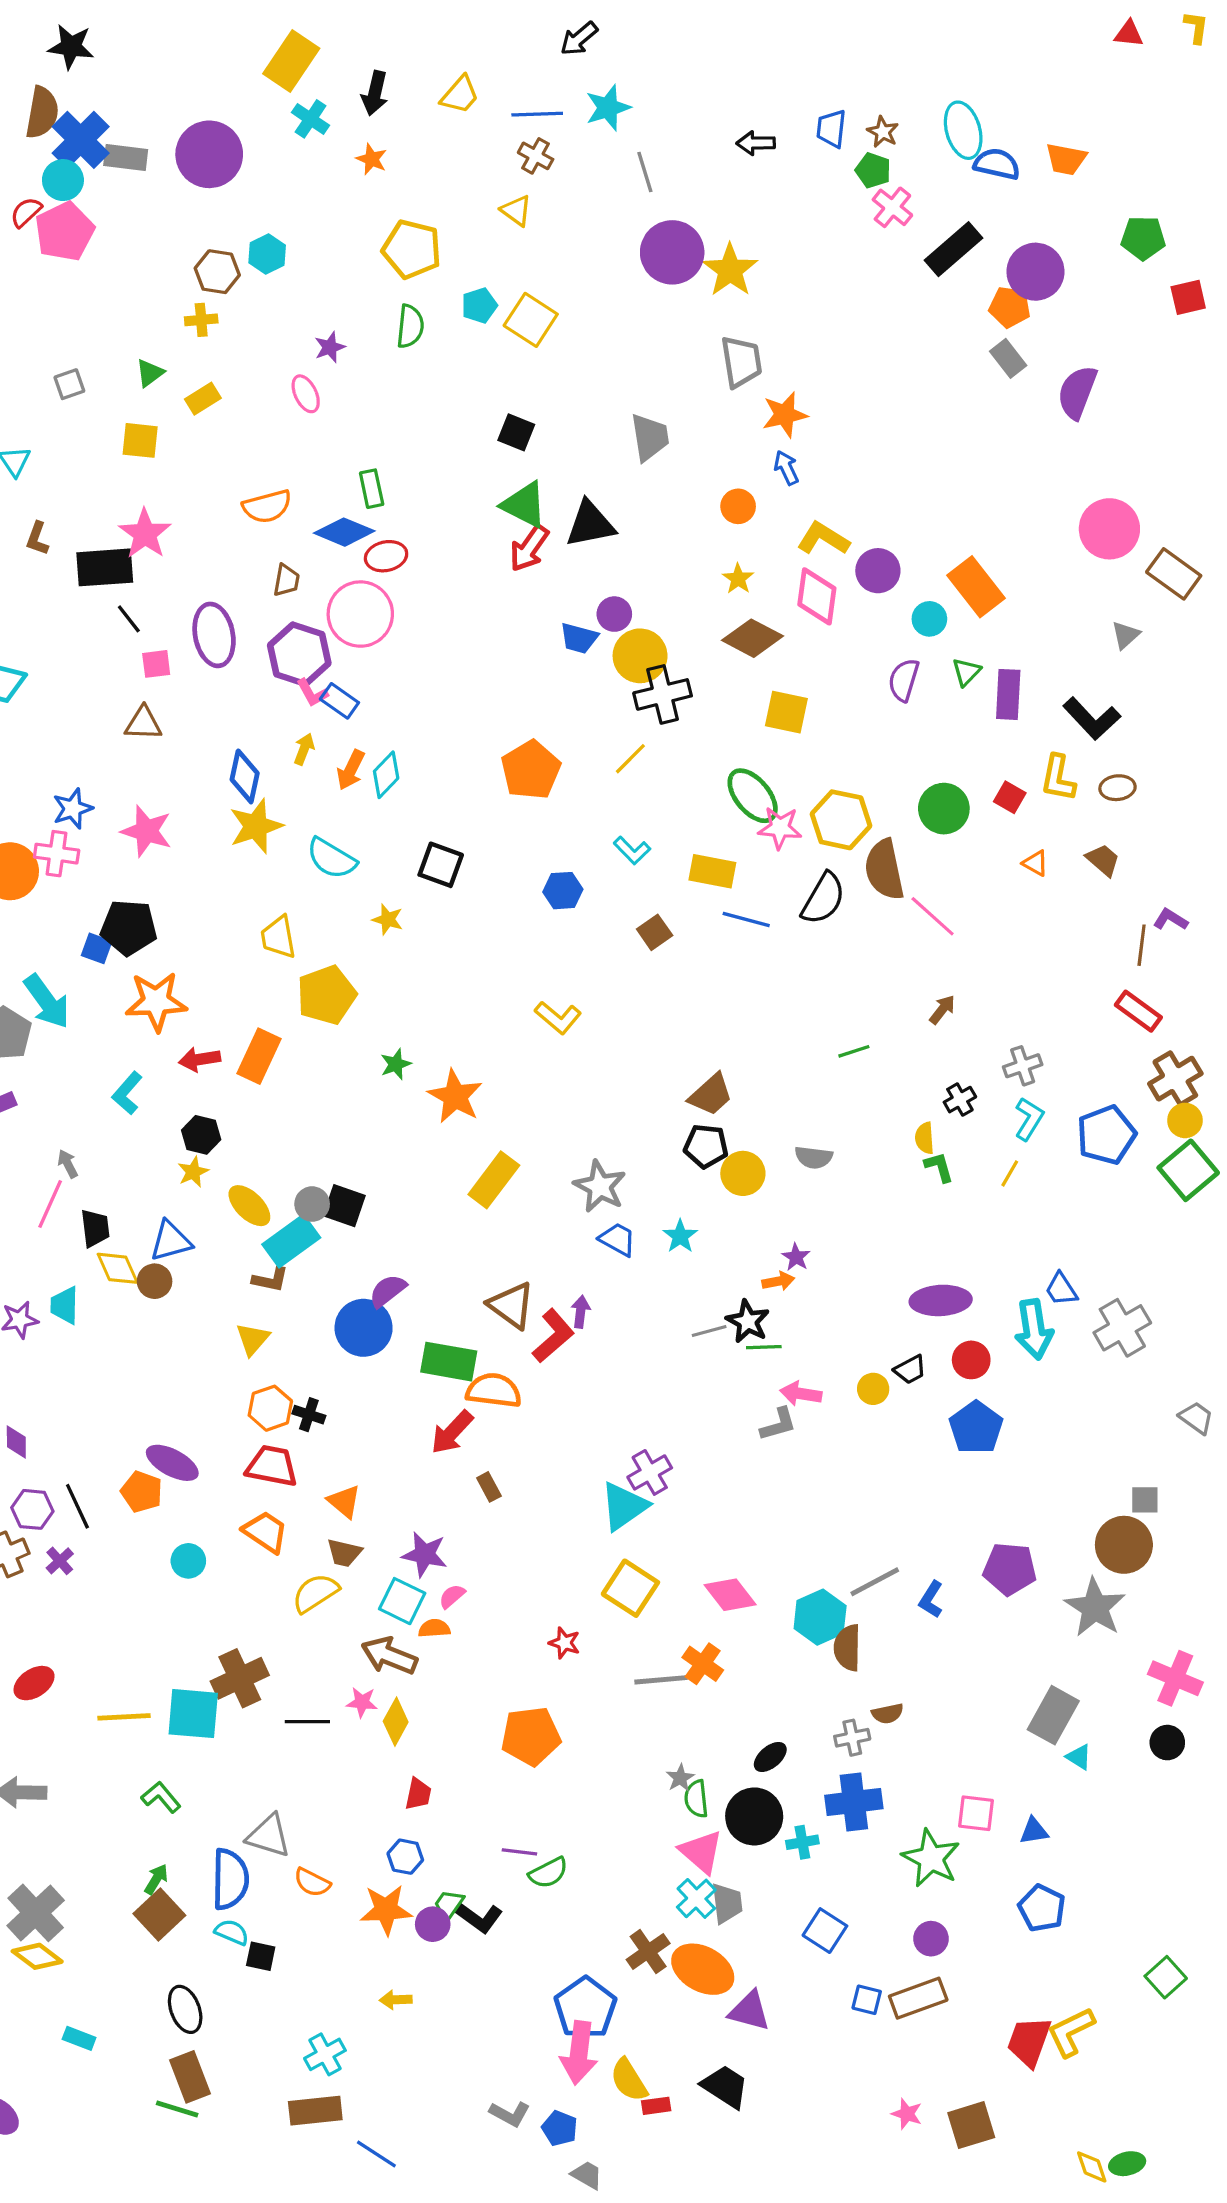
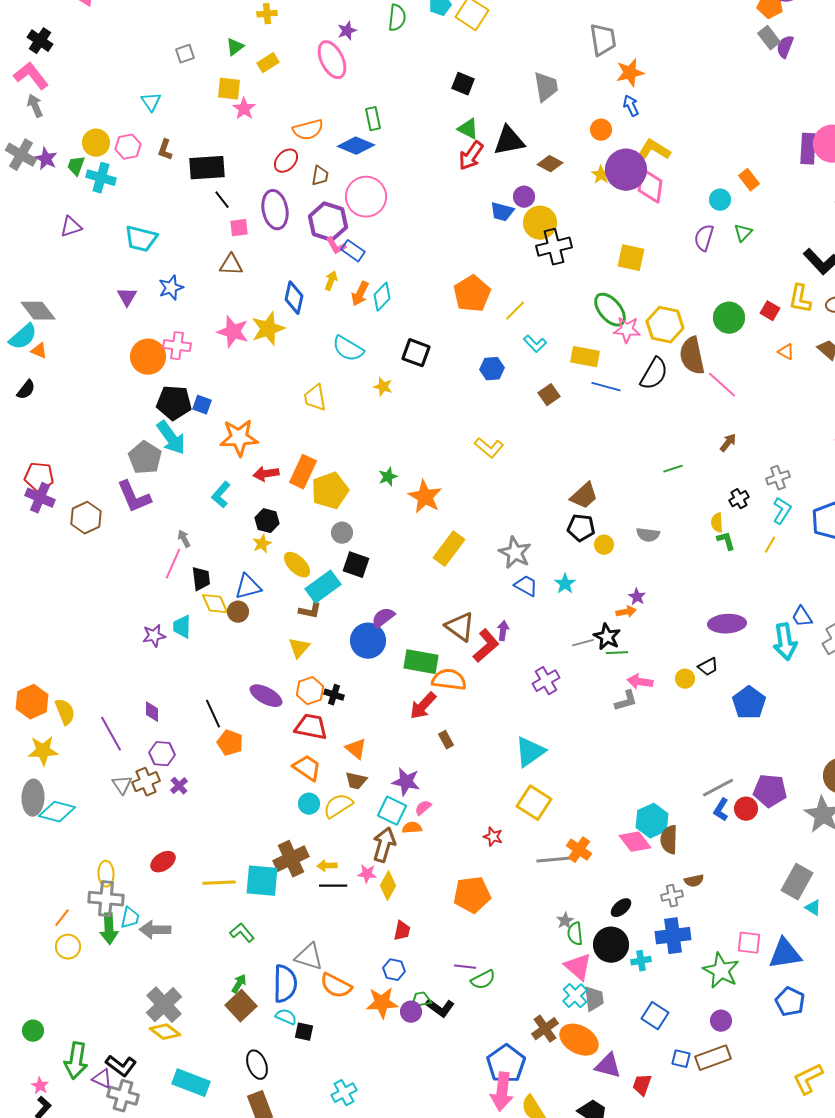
purple semicircle: (1077, 392) -> (785, 47), moved, size x0.7
pink ellipse: (306, 394) -> (332, 60), size x1.6
green triangle: (524, 505) -> (468, 129), size x0.7
pink star: (145, 534) -> (244, 109), moved, size x0.7
red ellipse: (386, 556) -> (286, 161), moved, turned -35
purple circle: (878, 571) -> (626, 170), moved, size x1.5
orange rectangle: (976, 587) -> (749, 180), size x0.6
brown diamond: (753, 638) -> (550, 164), moved, size x0.7
purple rectangle: (1008, 694) -> (808, 149), moved
yellow line: (630, 759) -> (515, 311), moved
blue star: (73, 809) -> (171, 288), moved
yellow star: (256, 826) -> (268, 329), moved
black pentagon: (129, 928) -> (174, 403), moved
yellow pentagon: (327, 995) -> (330, 491), moved
yellow circle: (743, 1173) -> (604, 545), size x0.7
gray circle: (312, 1204) -> (342, 533), moved
red circle: (971, 1360) -> (746, 809), moved
purple ellipse: (172, 1463) -> (266, 696), moved
purple cross: (650, 1472) -> (546, 681), moved
black line: (77, 1506) -> (213, 714), moved
cyan circle: (188, 1561) -> (309, 804), moved
gray line: (875, 1582) -> (718, 788), moved
pink diamond: (730, 1595) -> (635, 842), moved
brown arrow: (389, 1656) -> (384, 845), turned 84
blue triangle: (1034, 1831) -> (785, 954), size x1.8
orange semicircle: (312, 1882) -> (336, 986), size x1.4
green trapezoid: (449, 1905) -> (421, 1000), turned 45
yellow arrow: (396, 2000) -> (327, 866), moved
cyan rectangle: (79, 2038) -> (191, 1083), size x1.8
red trapezoid: (1029, 2042) -> (642, 1085), moved, size x0.7

